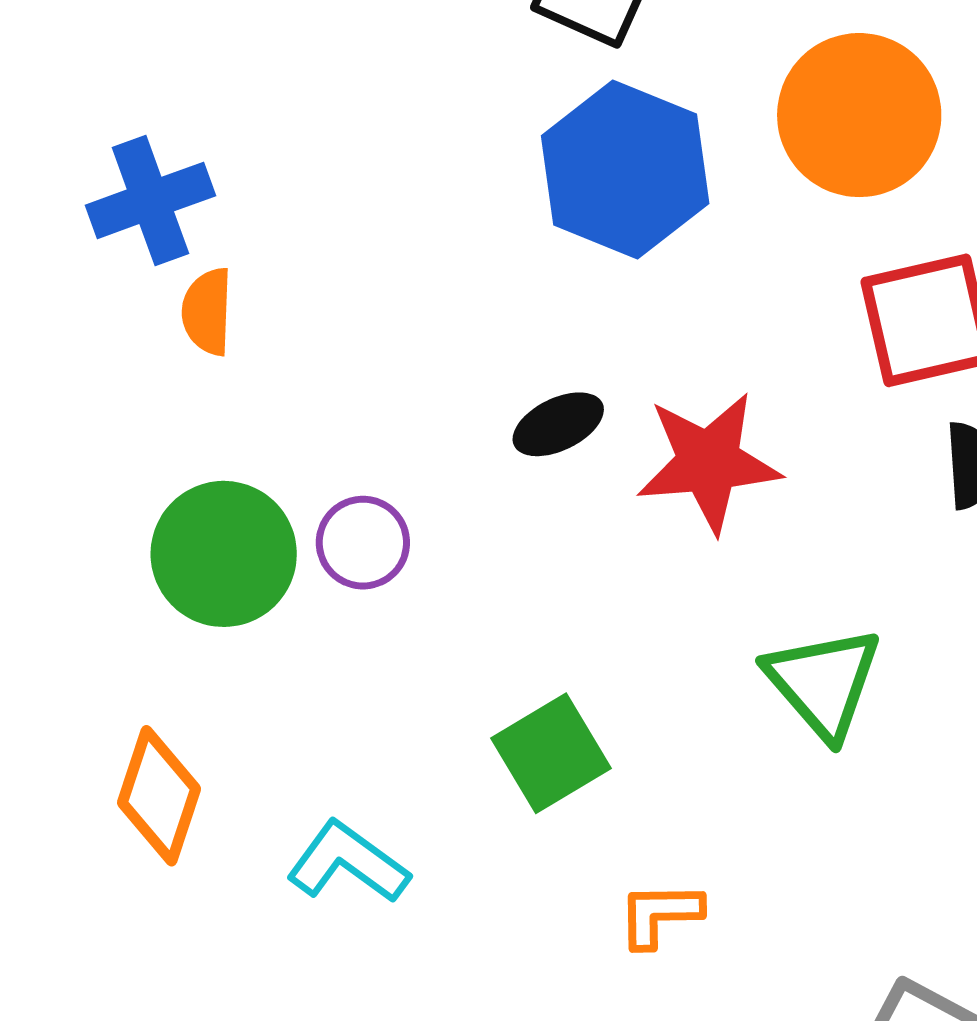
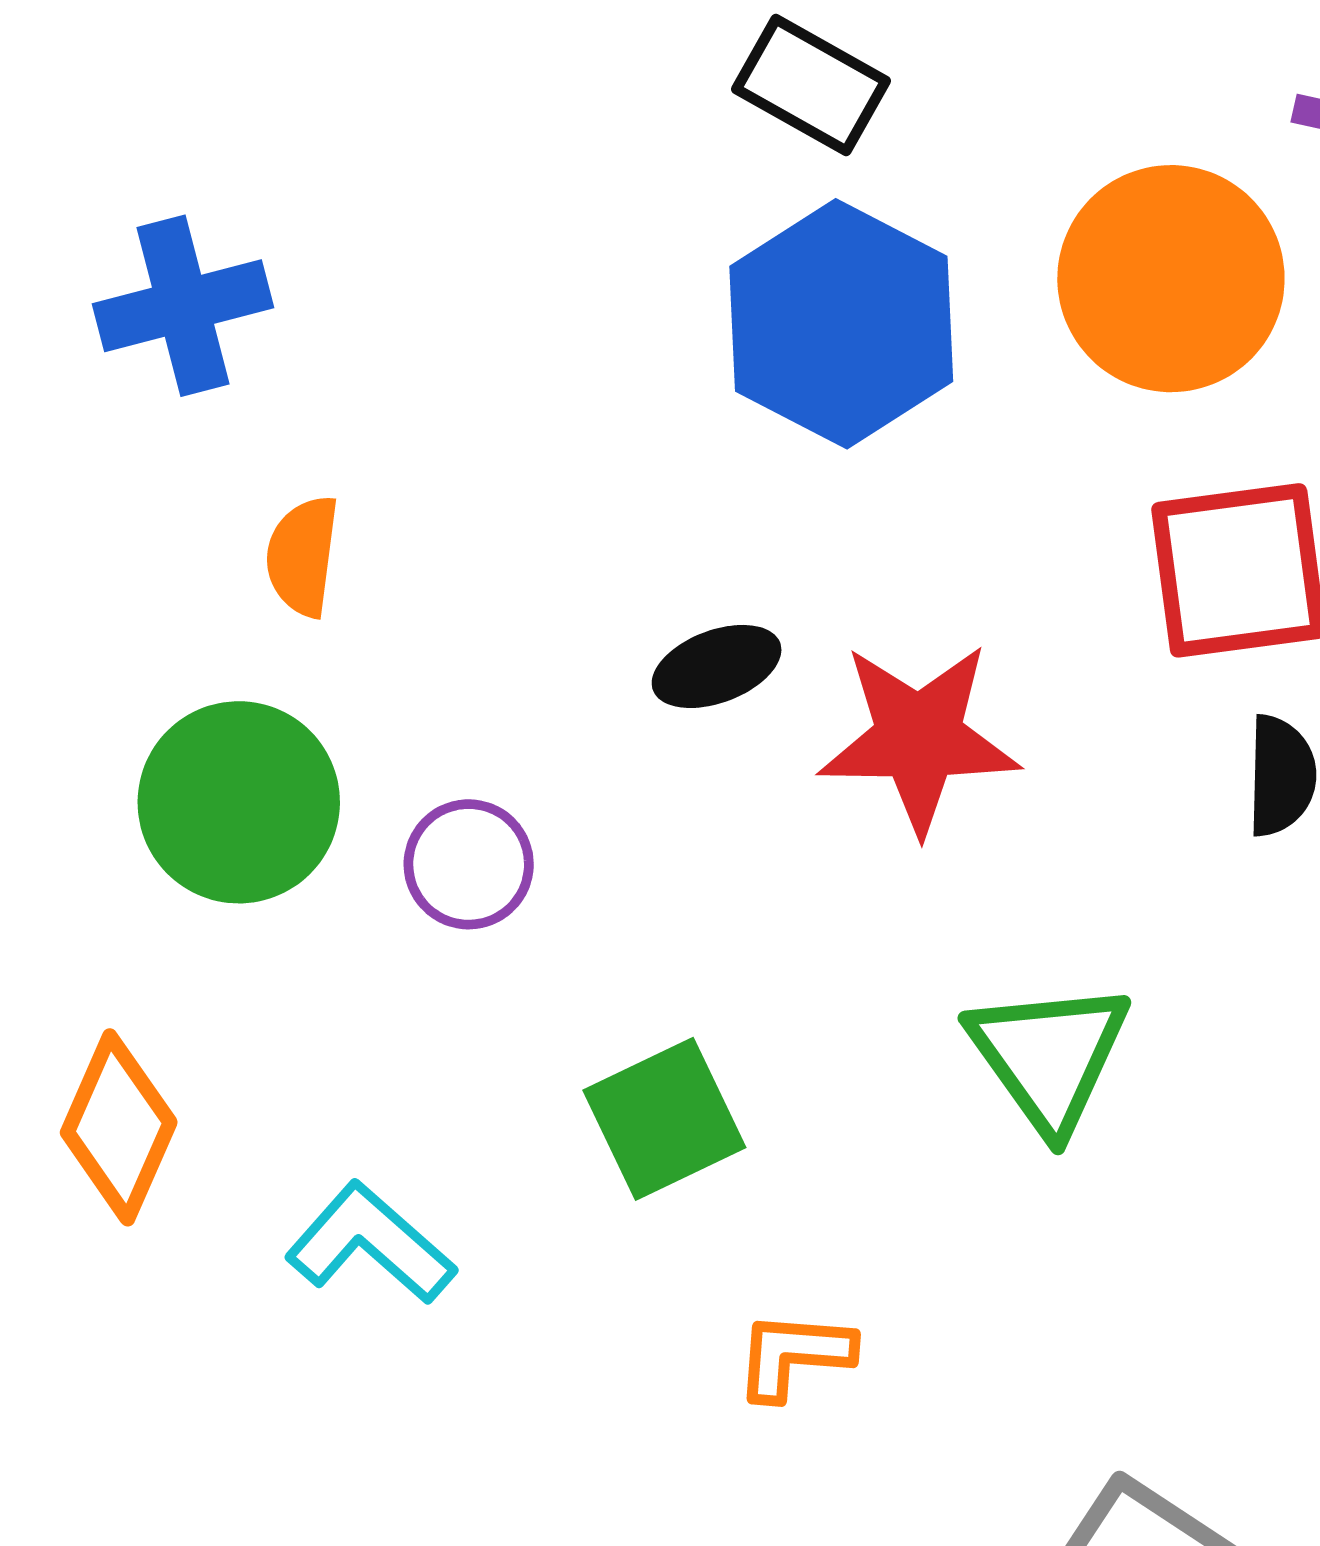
orange semicircle: (207, 312) -> (303, 556), moved
purple circle: (363, 543) -> (469, 864), moved

